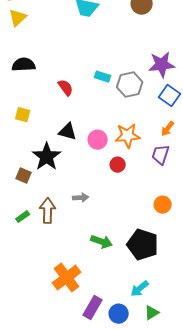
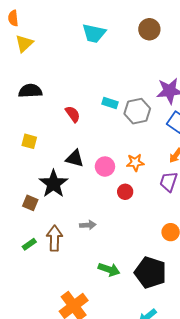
orange star: (128, 136) -> (135, 162), size x0.7

